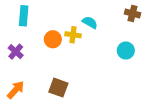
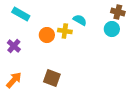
cyan rectangle: (24, 16) -> (21, 14), turned -66
cyan circle: (126, 51) -> (112, 29), moved

